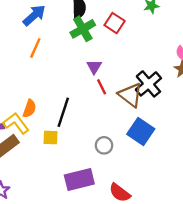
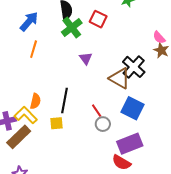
red line: (102, 87) -> (97, 111), moved
purple rectangle: (79, 179) -> (130, 144), moved

